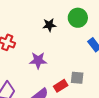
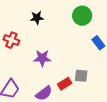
black star: (49, 25) -> (37, 18), moved

